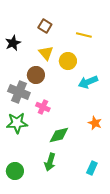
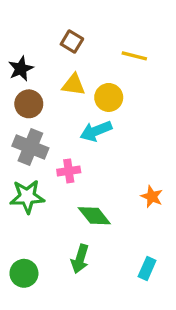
yellow triangle: (46, 53) -> (74, 85), turned -42
brown circle: (36, 75) -> (29, 104), moved
cyan arrow: (88, 82) -> (96, 131), moved
pink cross: (43, 107) -> (69, 171), turned -32
green diamond: (59, 135) -> (94, 216), turned 65

